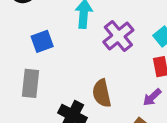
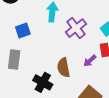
purple arrow: (152, 97) -> (90, 61), moved

